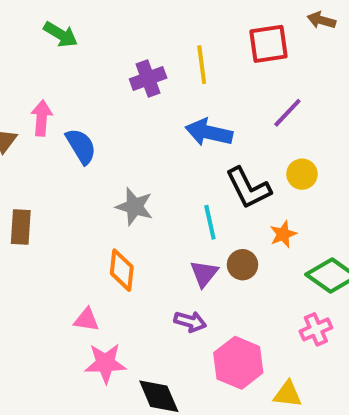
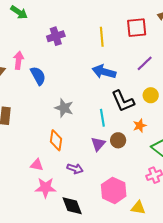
green arrow: (61, 34) -> (19, 12), moved
purple cross: (148, 79) -> (56, 36), moved
purple arrow: (190, 321) -> (75, 169), moved

